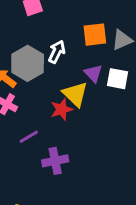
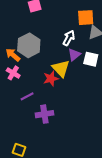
orange square: (95, 35) -> (86, 18), moved
white arrow: (57, 52) -> (69, 38), moved
purple triangle: (93, 73) -> (74, 55), turned 32

